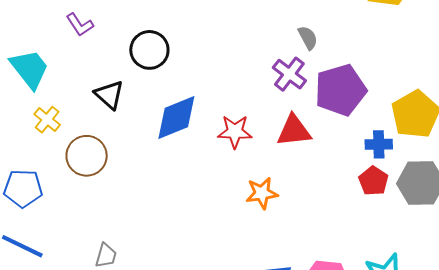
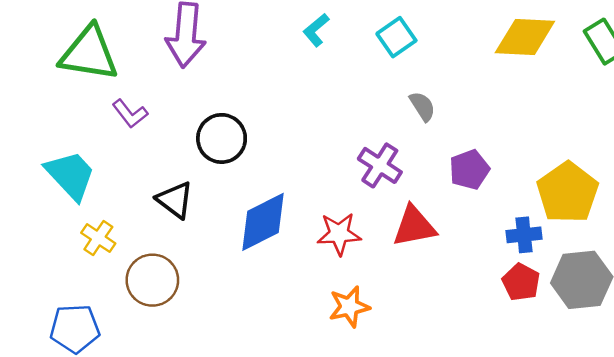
purple cross: (289, 74) -> (380, 165), moved
purple pentagon: (340, 90) -> (469, 170), size x0.6
orange star: (262, 193) -> (349, 307), moved

